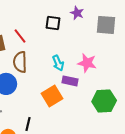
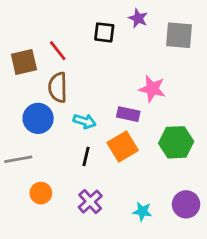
cyan arrow: (58, 63) -> (85, 121), moved, turned -49
orange square: (52, 96) -> (123, 147), moved
black line: (28, 124) -> (86, 156), moved

